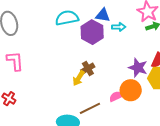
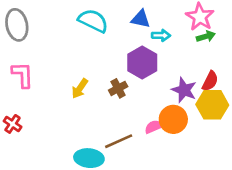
cyan semicircle: (67, 18) -> (93, 21), turned 35
purple hexagon: (92, 32) -> (142, 62), moved
yellow arrow: (79, 78) -> (80, 89), moved

